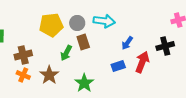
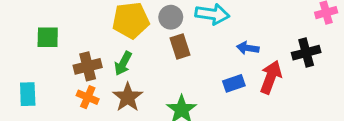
blue arrow: (127, 43) -> (248, 48), turned 64
green arrow: (66, 53) -> (123, 63), moved

